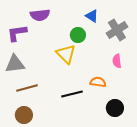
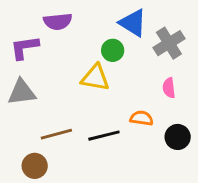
blue triangle: (92, 16) -> (133, 23), size x1.5
yellow triangle: (66, 54) -> (95, 78), turned -35
brown line: (27, 88) -> (56, 134), moved
black circle: (115, 108) -> (178, 137), moved

